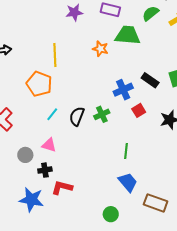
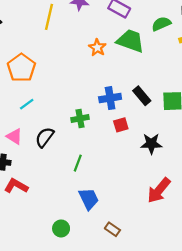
yellow line: (55, 55) -> (49, 17), moved
black semicircle: (77, 116) -> (45, 137), moved
green line: (126, 151) -> (78, 163), moved
brown rectangle: (156, 203) -> (112, 229), size x0.6

